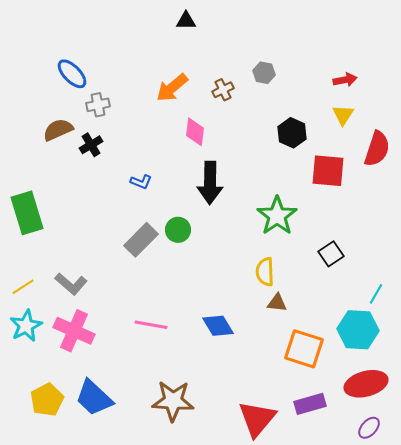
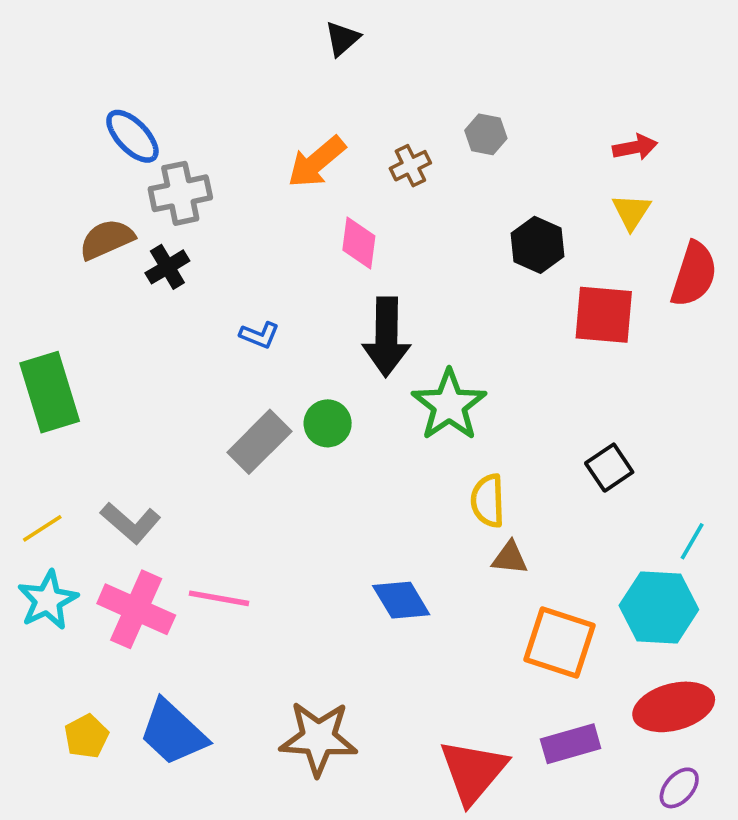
black triangle: (186, 21) -> (342, 39), turned -40
gray cross: (98, 105) -> (180, 193), size x1.4
green star: (277, 216) -> (449, 405), moved
pink line: (151, 325) -> (219, 598), moved
yellow pentagon: (47, 400) -> (86, 736), size x0.7

